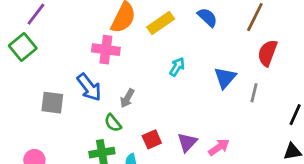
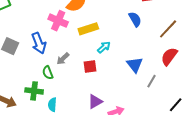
yellow rectangle: (161, 23) -> (88, 29), moved
blue triangle: (225, 78) -> (135, 65), turned -36
red square: (152, 139) -> (90, 66), moved

